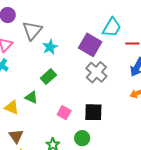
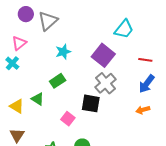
cyan trapezoid: (112, 27) -> (124, 29), moved
gray triangle: (32, 30) -> (48, 21), moved
black square: (93, 112) -> (91, 103), moved

